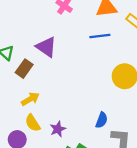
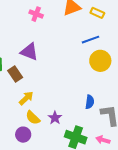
blue line: (100, 36) -> (90, 40), moved
brown rectangle: (24, 69) -> (15, 74), turned -56

